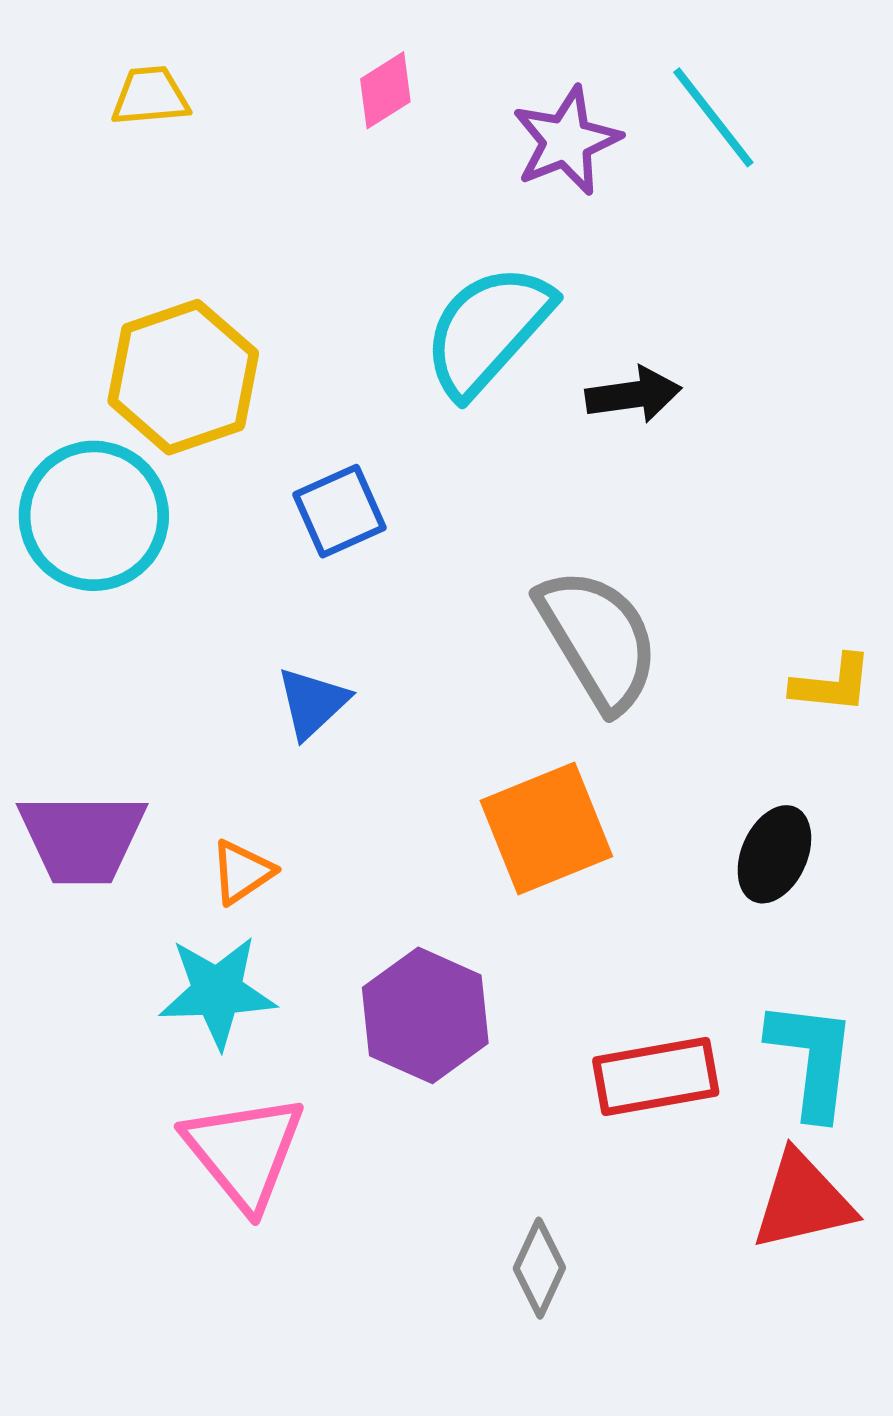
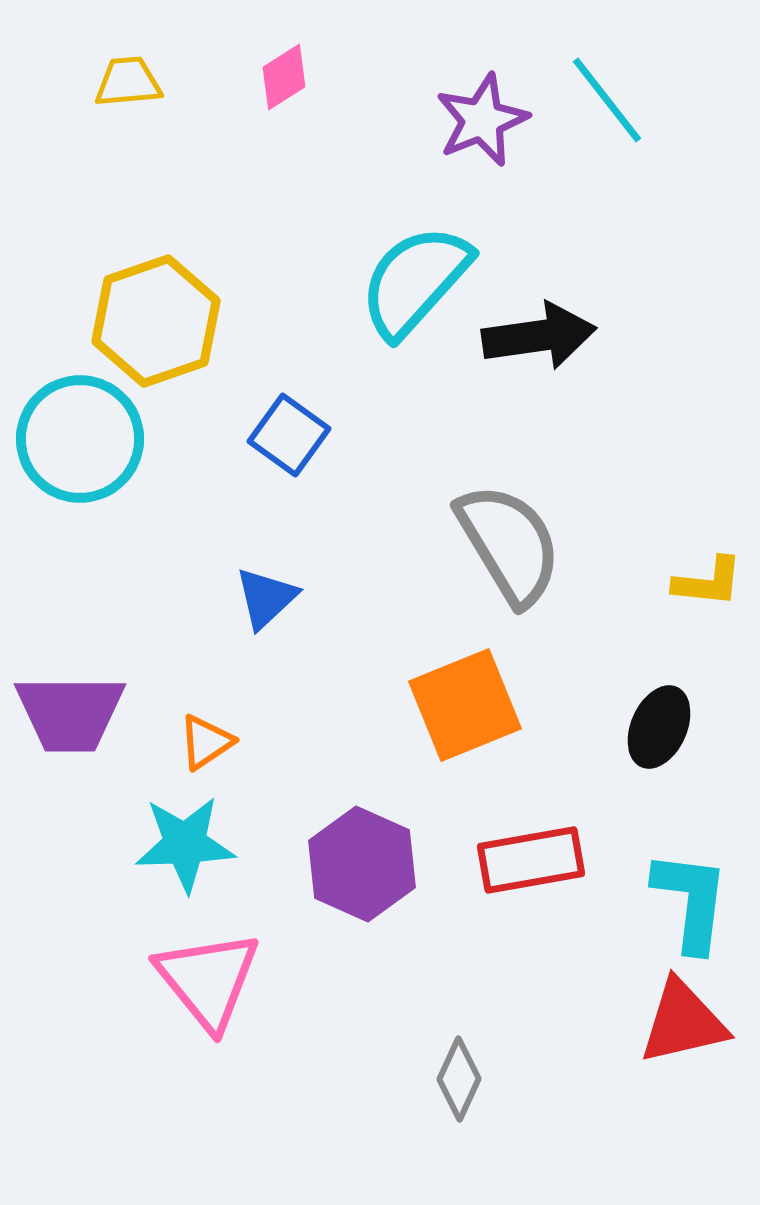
pink diamond: (385, 90) -> (284, 77), moved
black arrow: (633, 395) -> (539, 336), size x1.4
blue square: (340, 511) -> (289, 435), turned -30
red rectangle: (656, 1076) -> (531, 860), moved

